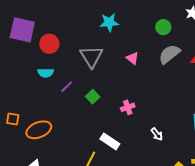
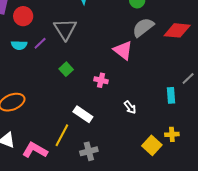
pink triangle: (132, 58) -> (123, 50), moved, size x1.5
purple line: (67, 87) -> (40, 43), moved
pink cross: (128, 107) -> (101, 80), turned 32

